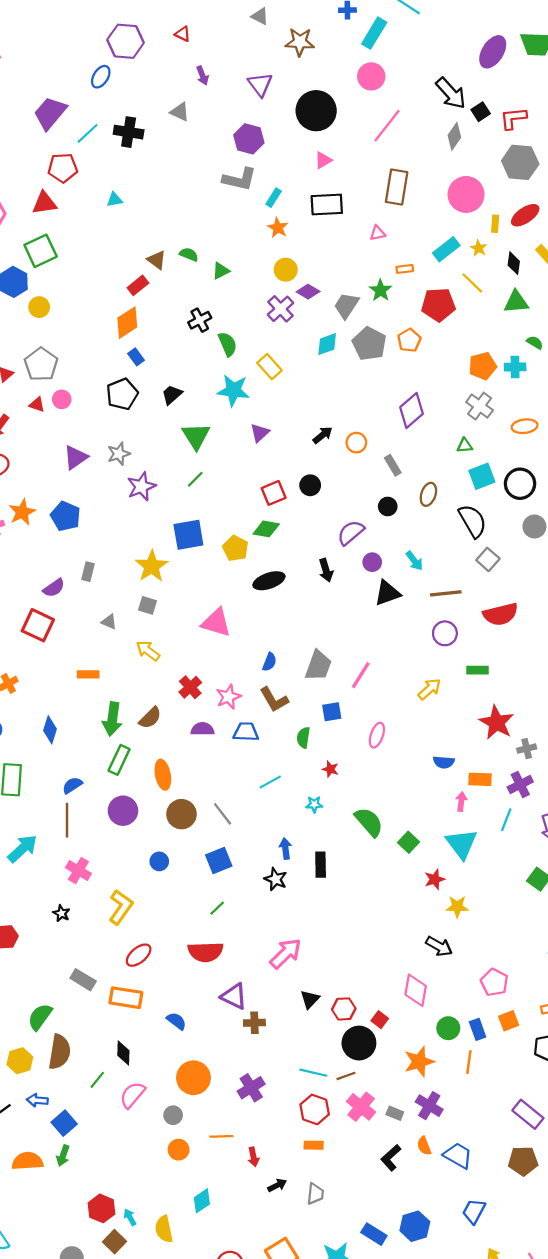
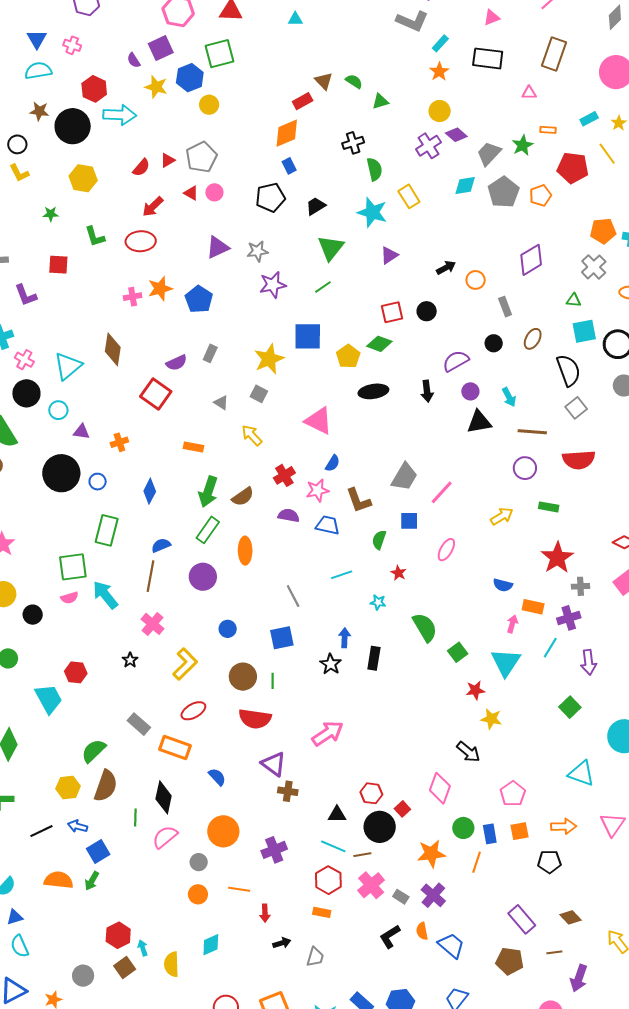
cyan rectangle: (446, 249) -> (589, 119), size x0.7
blue semicircle: (269, 662) -> (333, 463), moved
brown circle: (181, 814) -> (243, 677), moved
cyan arrow: (22, 849) -> (105, 595), turned -96
green line: (217, 908) -> (273, 681), turned -56
black triangle: (310, 999) -> (337, 815), moved, turned 36
black diamond: (123, 1053) -> (164, 797), size x1.4
green line: (97, 1080) -> (135, 818), turned -48

